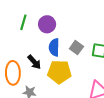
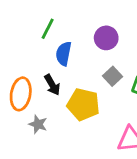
purple circle: (47, 24) -> (106, 38), moved
blue semicircle: (54, 47) -> (64, 54), moved

